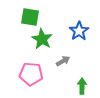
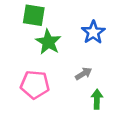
gray arrow: (63, 61) -> (84, 74), moved

